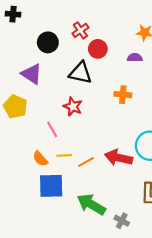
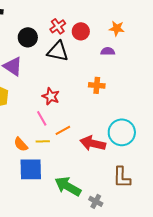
red circle: (98, 49) -> (81, 31), moved
black triangle: (80, 73) -> (58, 51), moved
pink line: (52, 129) -> (42, 118), moved
orange line: (86, 162) -> (63, 130), moved

